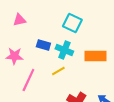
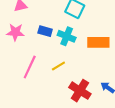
pink star: (14, 56) -> (15, 32), moved
yellow line: (58, 71) -> (58, 66), moved

